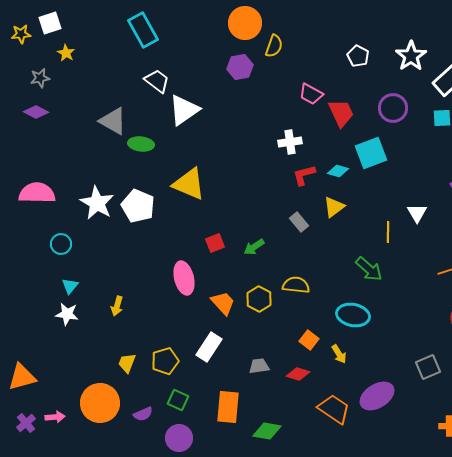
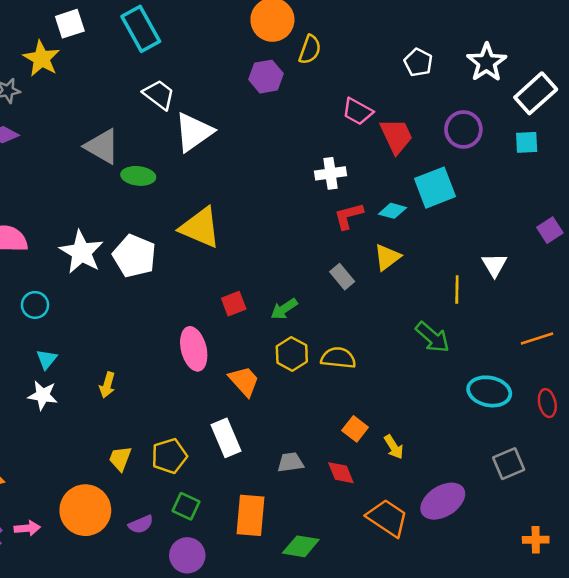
white square: (50, 23) -> (70, 24), moved
yellow star: (66, 53) -> (41, 59), size x1.6
yellow hexagon: (259, 299) -> (292, 354), moved
cyan ellipse: (353, 315) -> (489, 391), moved
white rectangle: (209, 347) -> (226, 438), turned -56
red diamond: (298, 374) -> (341, 473), turned 50

